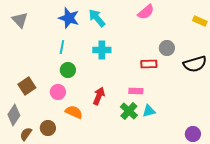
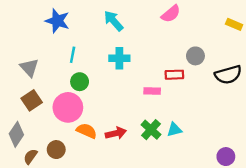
blue star: (69, 18) -> (57, 21), moved
gray triangle: (20, 20) -> (29, 68), moved
pink rectangle: (136, 91) -> (152, 91), moved
pink circle: (58, 92) -> (68, 107), size x1.6
red arrow: (99, 96) -> (116, 133), moved, turned 54

